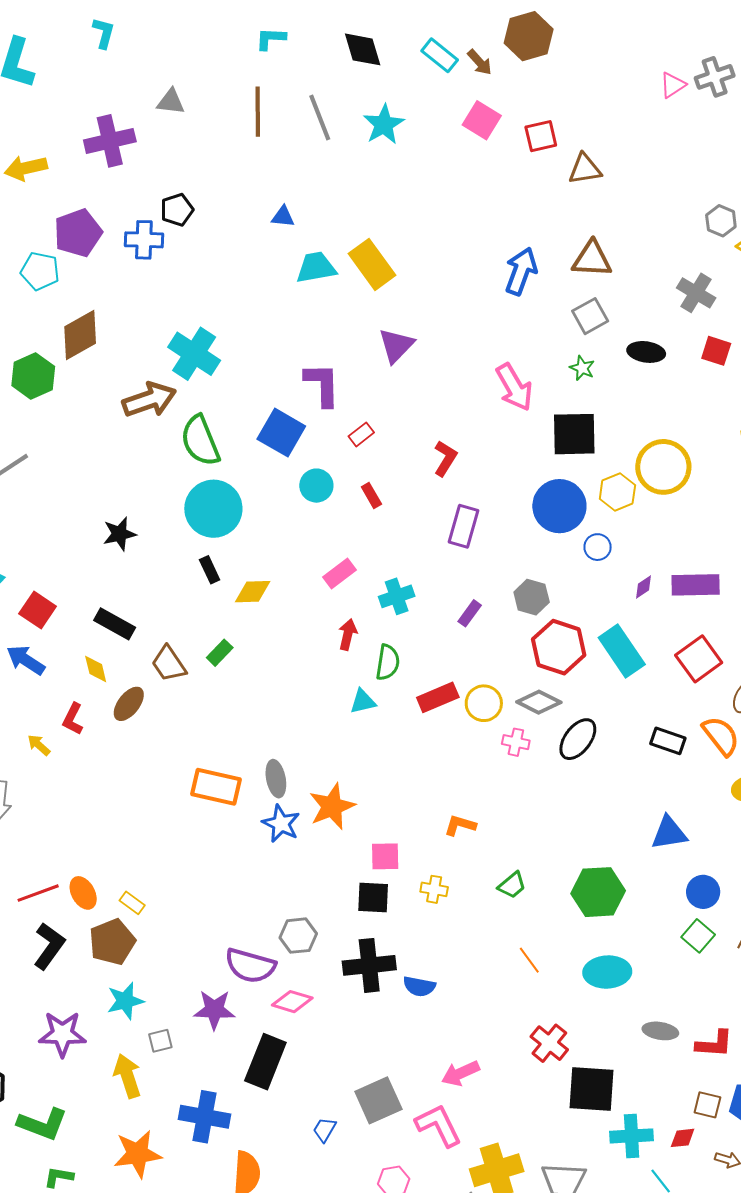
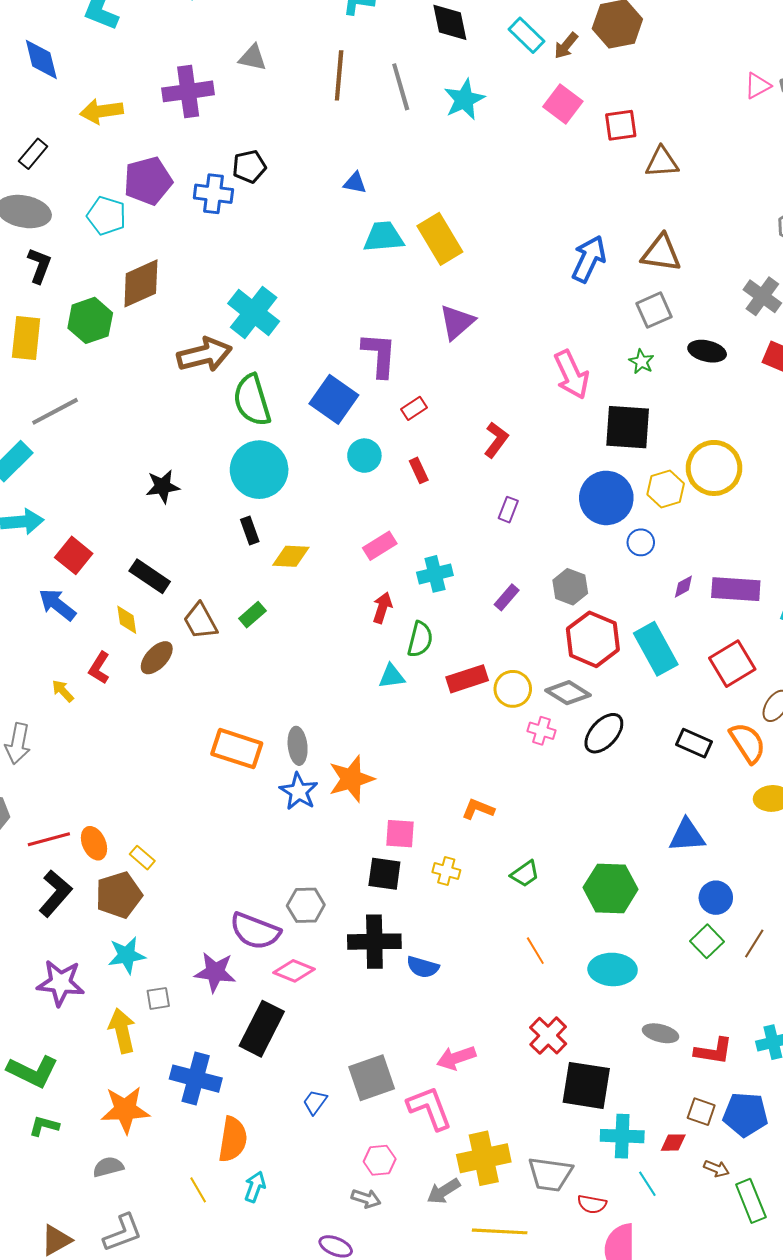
brown arrow: (480, 62) -> (566, 46), turned 76
purple rectangle: (463, 526) -> (508, 510), size x0.6

